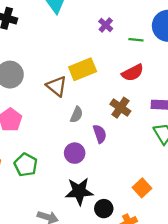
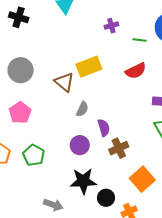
purple cross: (106, 25) -> (111, 26), turned 32
brown cross: (120, 108) -> (119, 148), moved, turned 30
orange square: (142, 188) -> (142, 179), size x1.4

